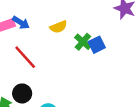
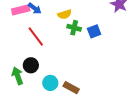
green cross: (83, 42) -> (74, 28), moved, turned -32

